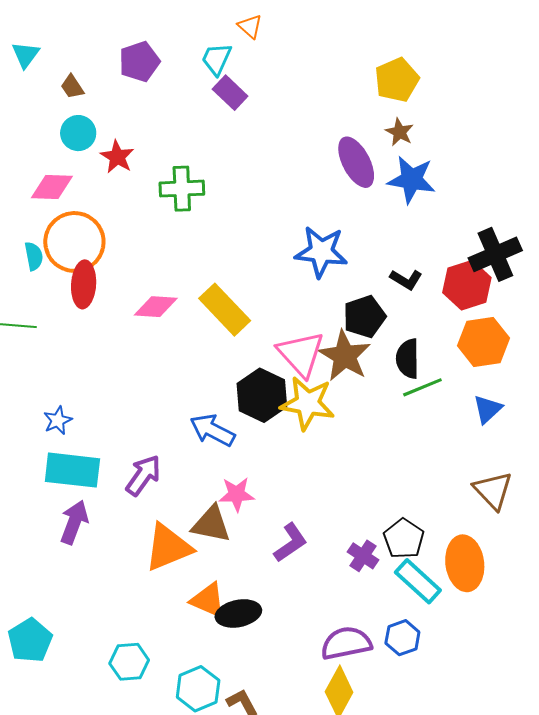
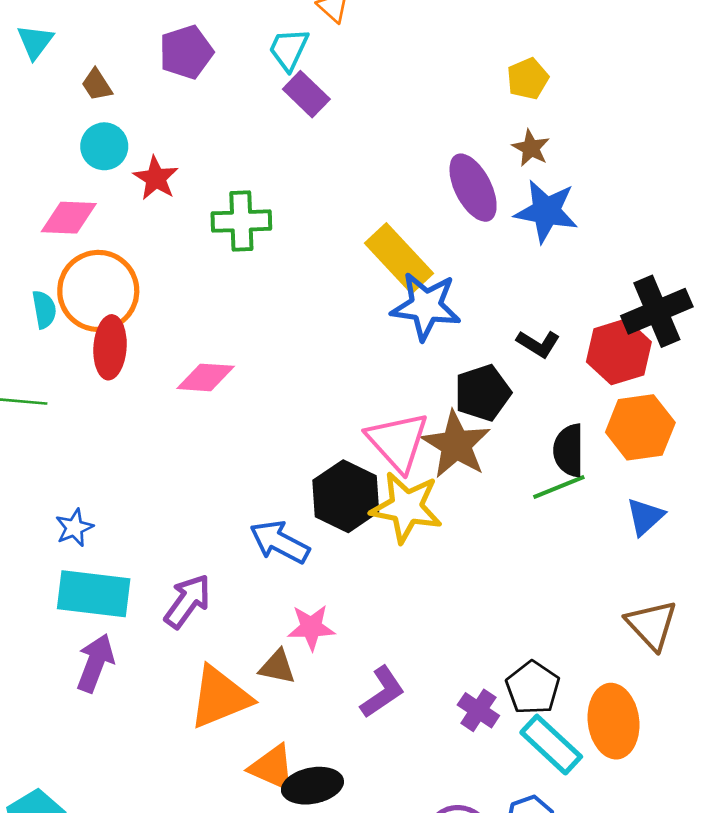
yellow pentagon: (397, 80) -> (528, 79), size x0.7
yellow rectangle: (225, 310) -> (399, 258), moved
black semicircle: (408, 359) -> (569, 450), moved
brown triangle: (211, 524) -> (277, 667), size x0.7

